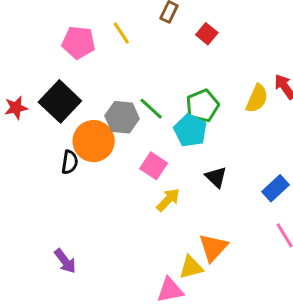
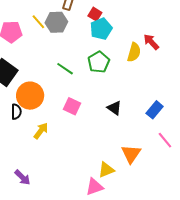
gray hexagon: (122, 117) -> (56, 22), moved
cyan pentagon: (190, 130) -> (101, 29), moved, turned 30
yellow arrow: (168, 200) -> (41, 131), moved
orange triangle: (213, 248) -> (131, 154), moved

